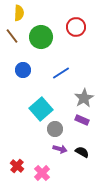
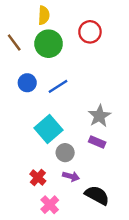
yellow semicircle: (19, 13) -> (44, 15), moved
blue line: (61, 73) -> (58, 86), moved
black semicircle: (82, 152) -> (97, 195), moved, size x1.5
red cross: (17, 166) -> (38, 177), moved

